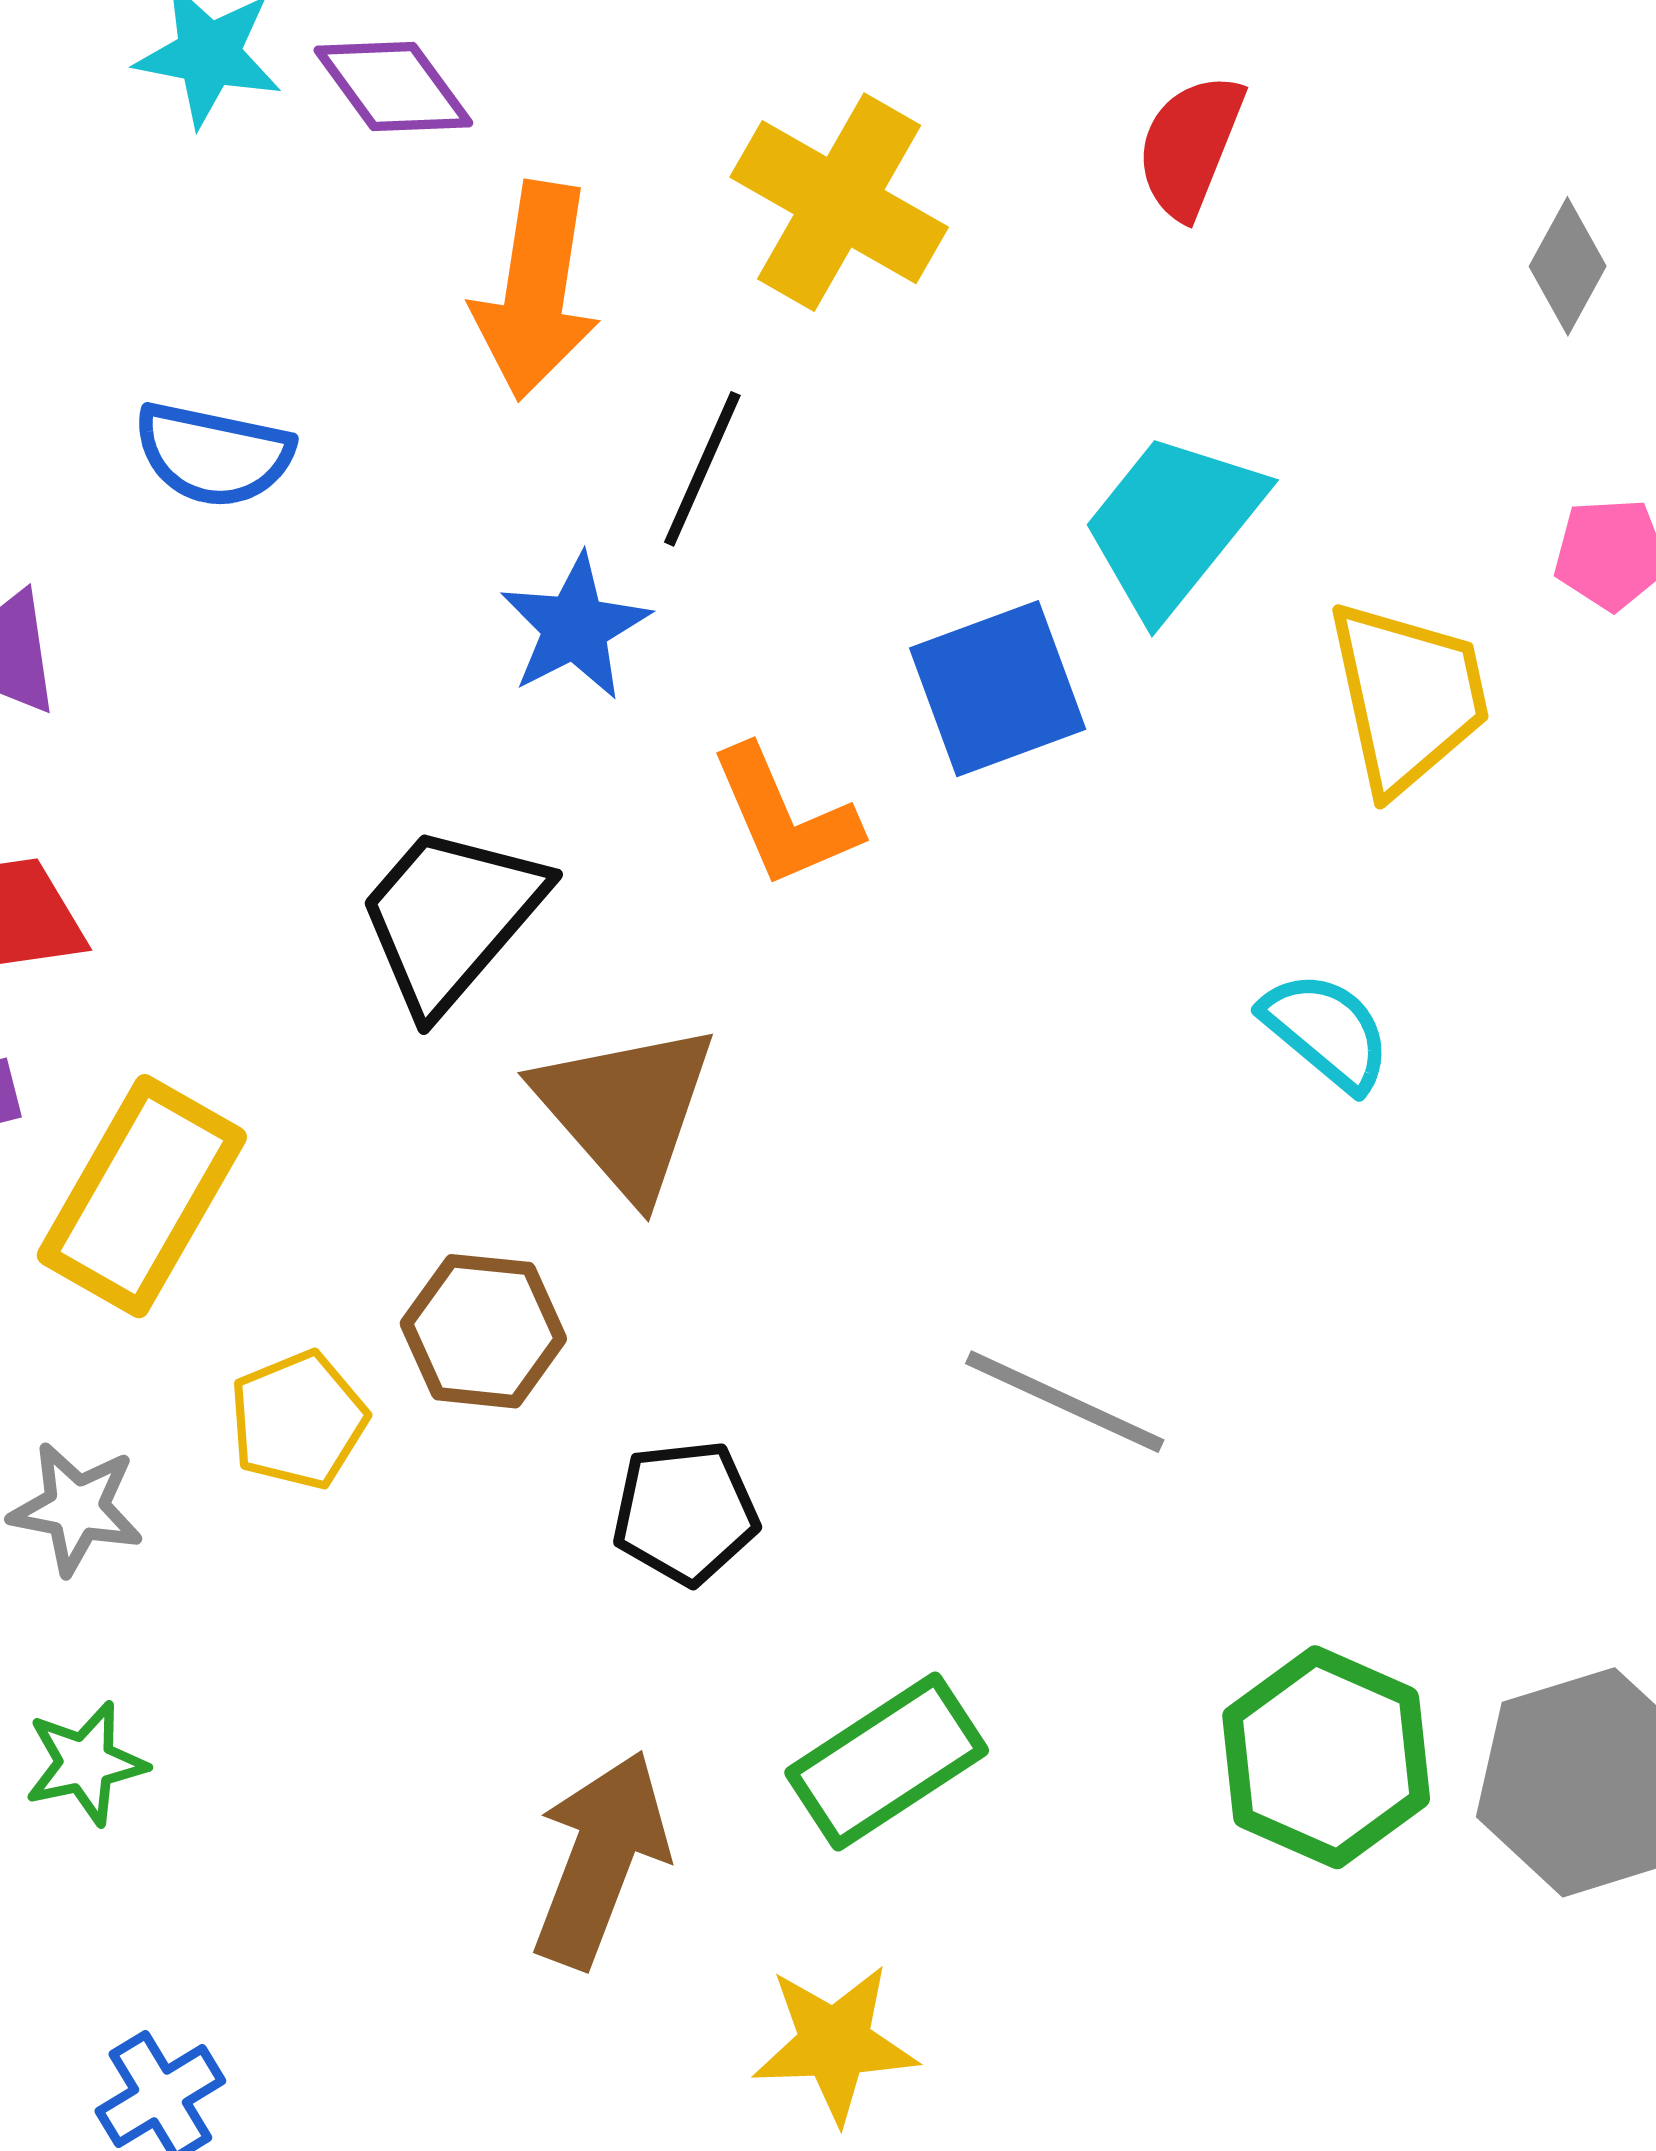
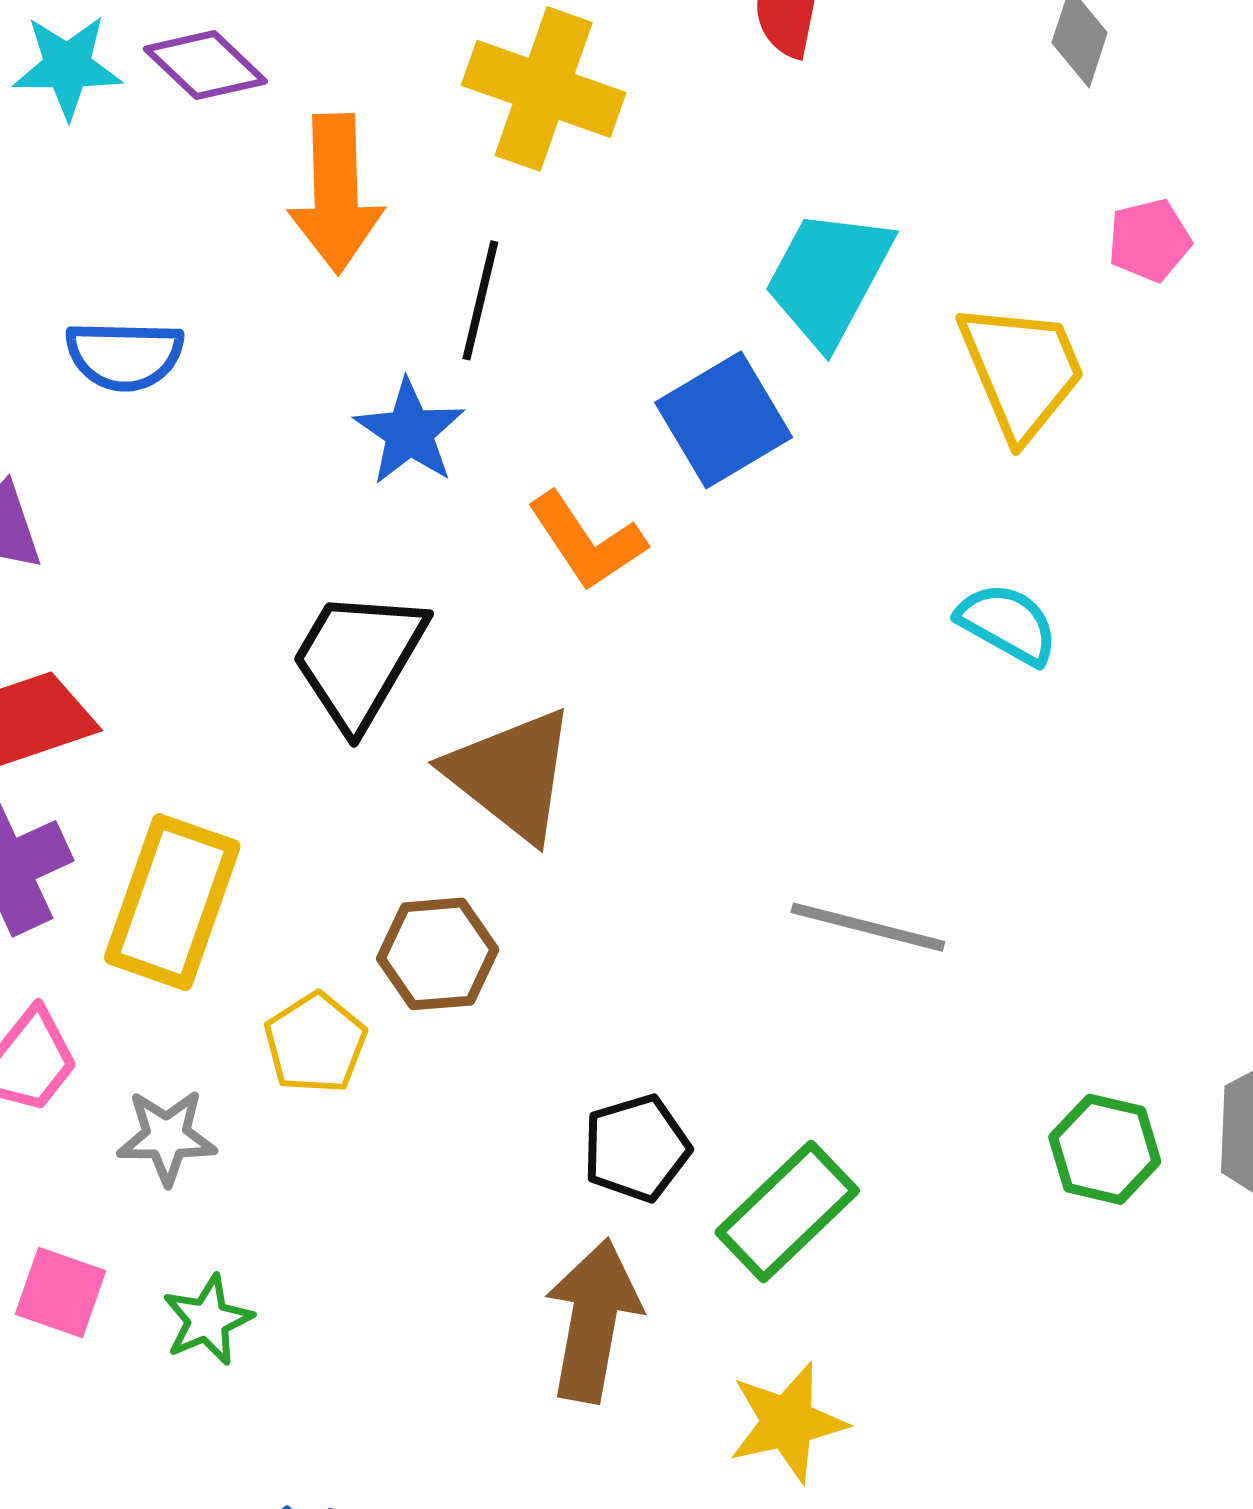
black pentagon: (685, 1512) -> (636, 1148), moved
green hexagon: (1326, 1757) -> (1105, 1149), size x0.7

